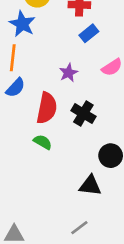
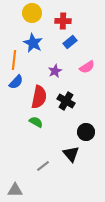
blue star: (22, 24) -> (33, 43), moved
black triangle: (90, 186) -> (71, 154), turned 42
gray line: (79, 228) -> (43, 166), moved

